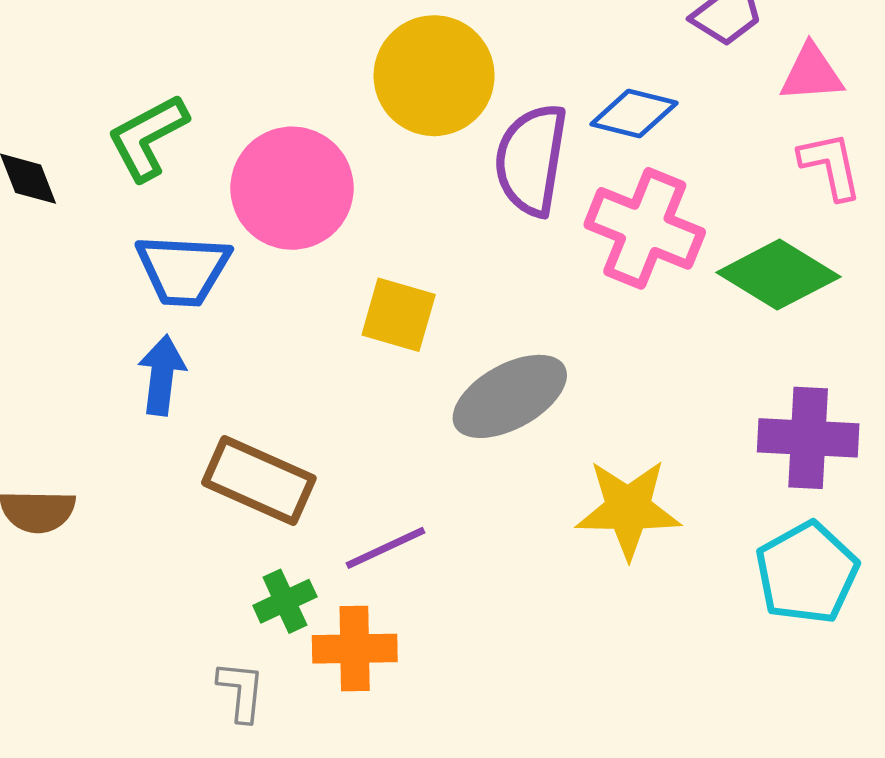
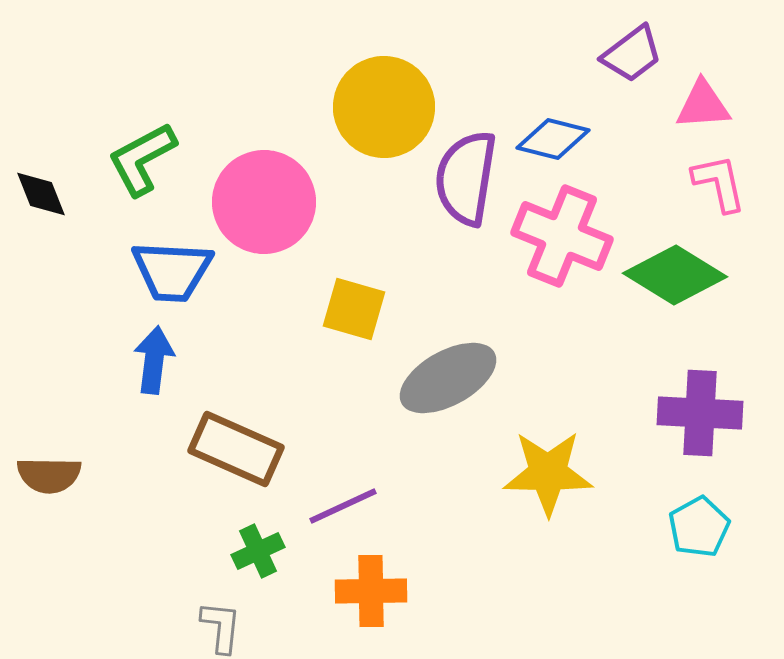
cyan pentagon: (807, 573) -> (699, 527), size x0.7
orange cross: (355, 649) -> (371, 591), moved

